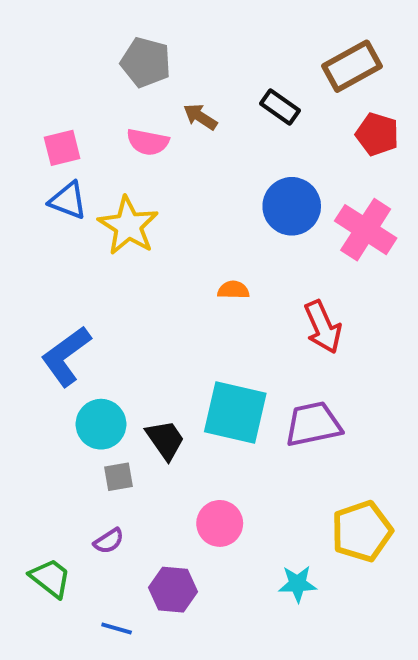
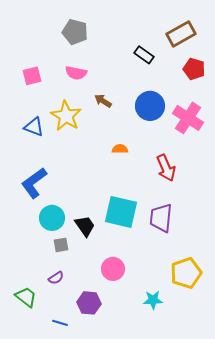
brown arrow: (200, 117) -> (103, 101), moved
blue triangle: (68, 200) -> (34, 127), moved
purple trapezoid: (313, 424) -> (161, 218), turned -72

